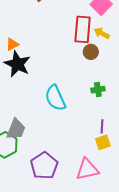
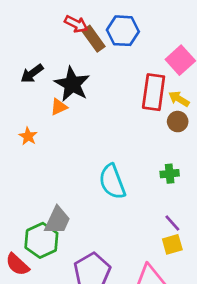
brown circle: (91, 52) -> (178, 122), moved
black star: (17, 64) -> (72, 84), moved
purple line: (102, 126) -> (172, 223), turned -48

